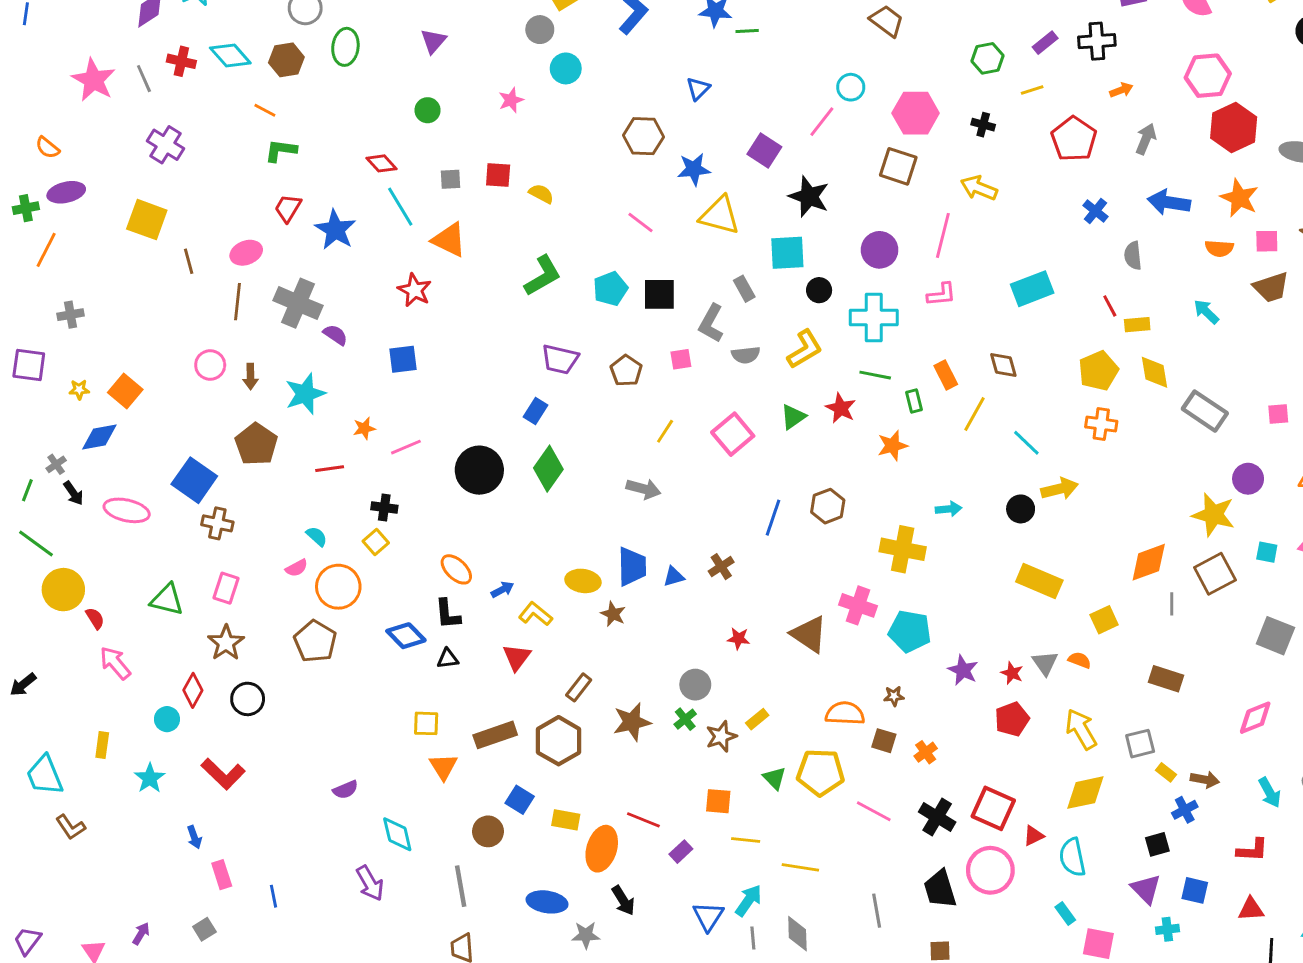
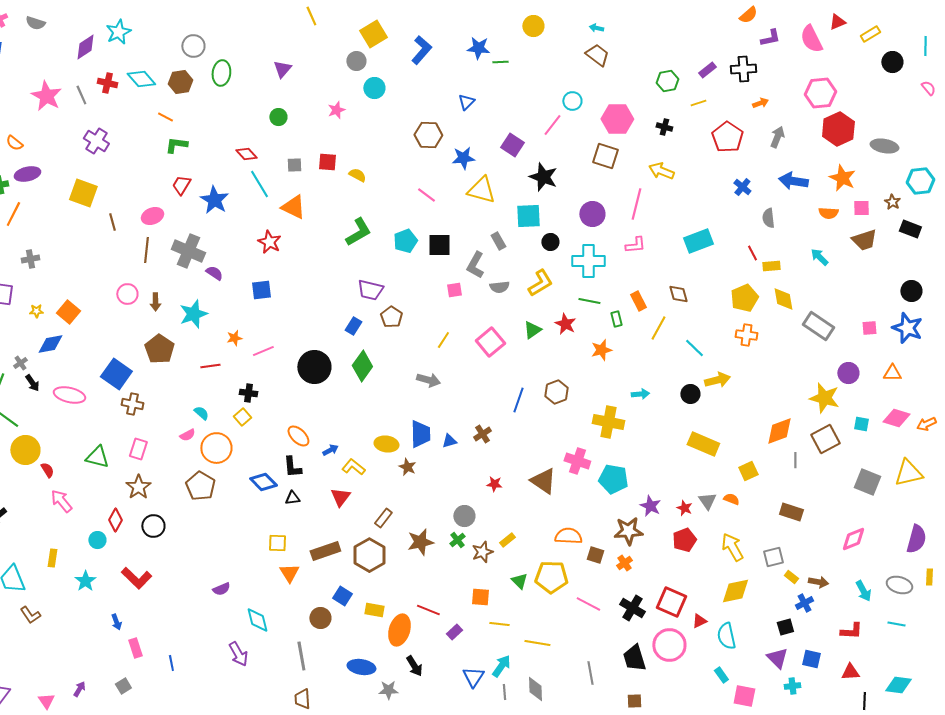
brown pentagon: (626, 371) -> (391, 317), moved
brown star: (894, 696) -> (628, 531), moved, size x2.0

